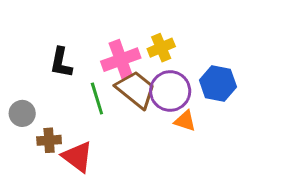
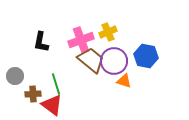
green line: (97, 98) -> (56, 84), moved

